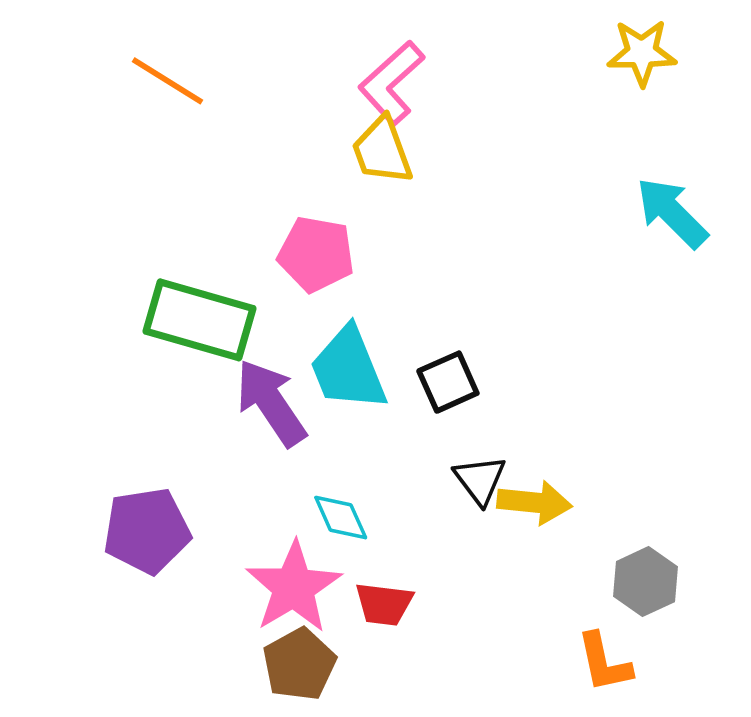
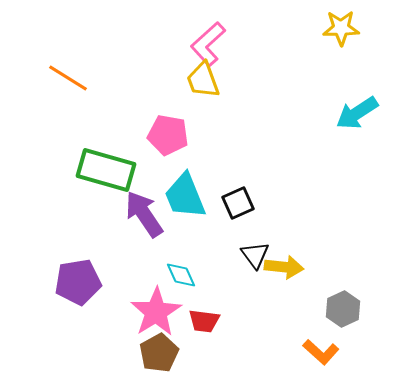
orange line: (168, 81) -> (68, 78), moved
cyan arrow: (672, 213) -> (357, 113), turned -78
orange L-shape: (604, 662) -> (321, 352), turned -36

